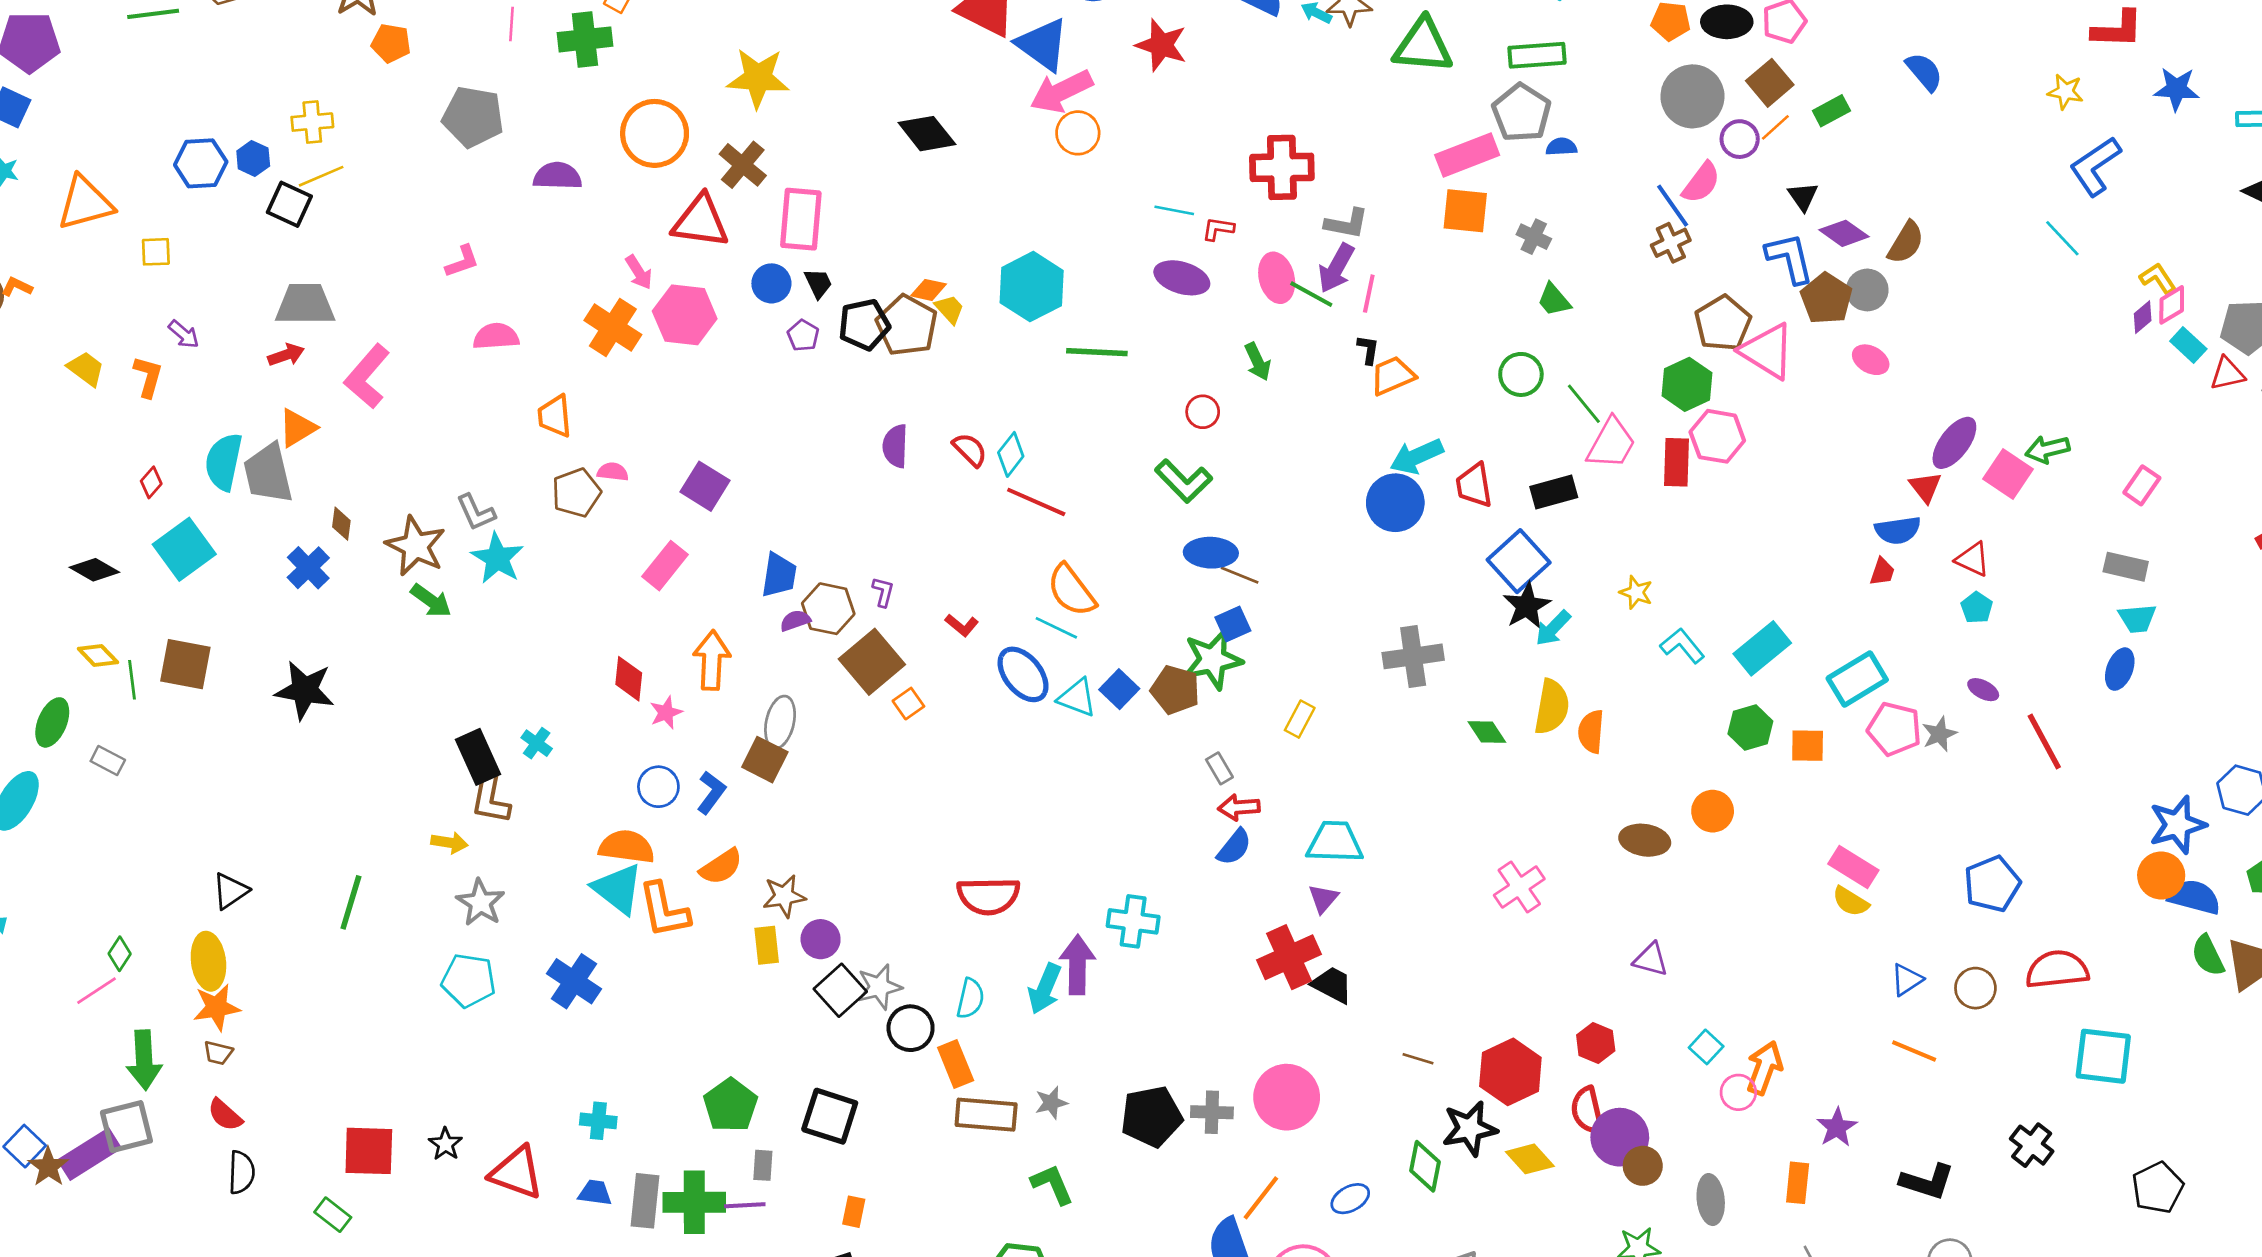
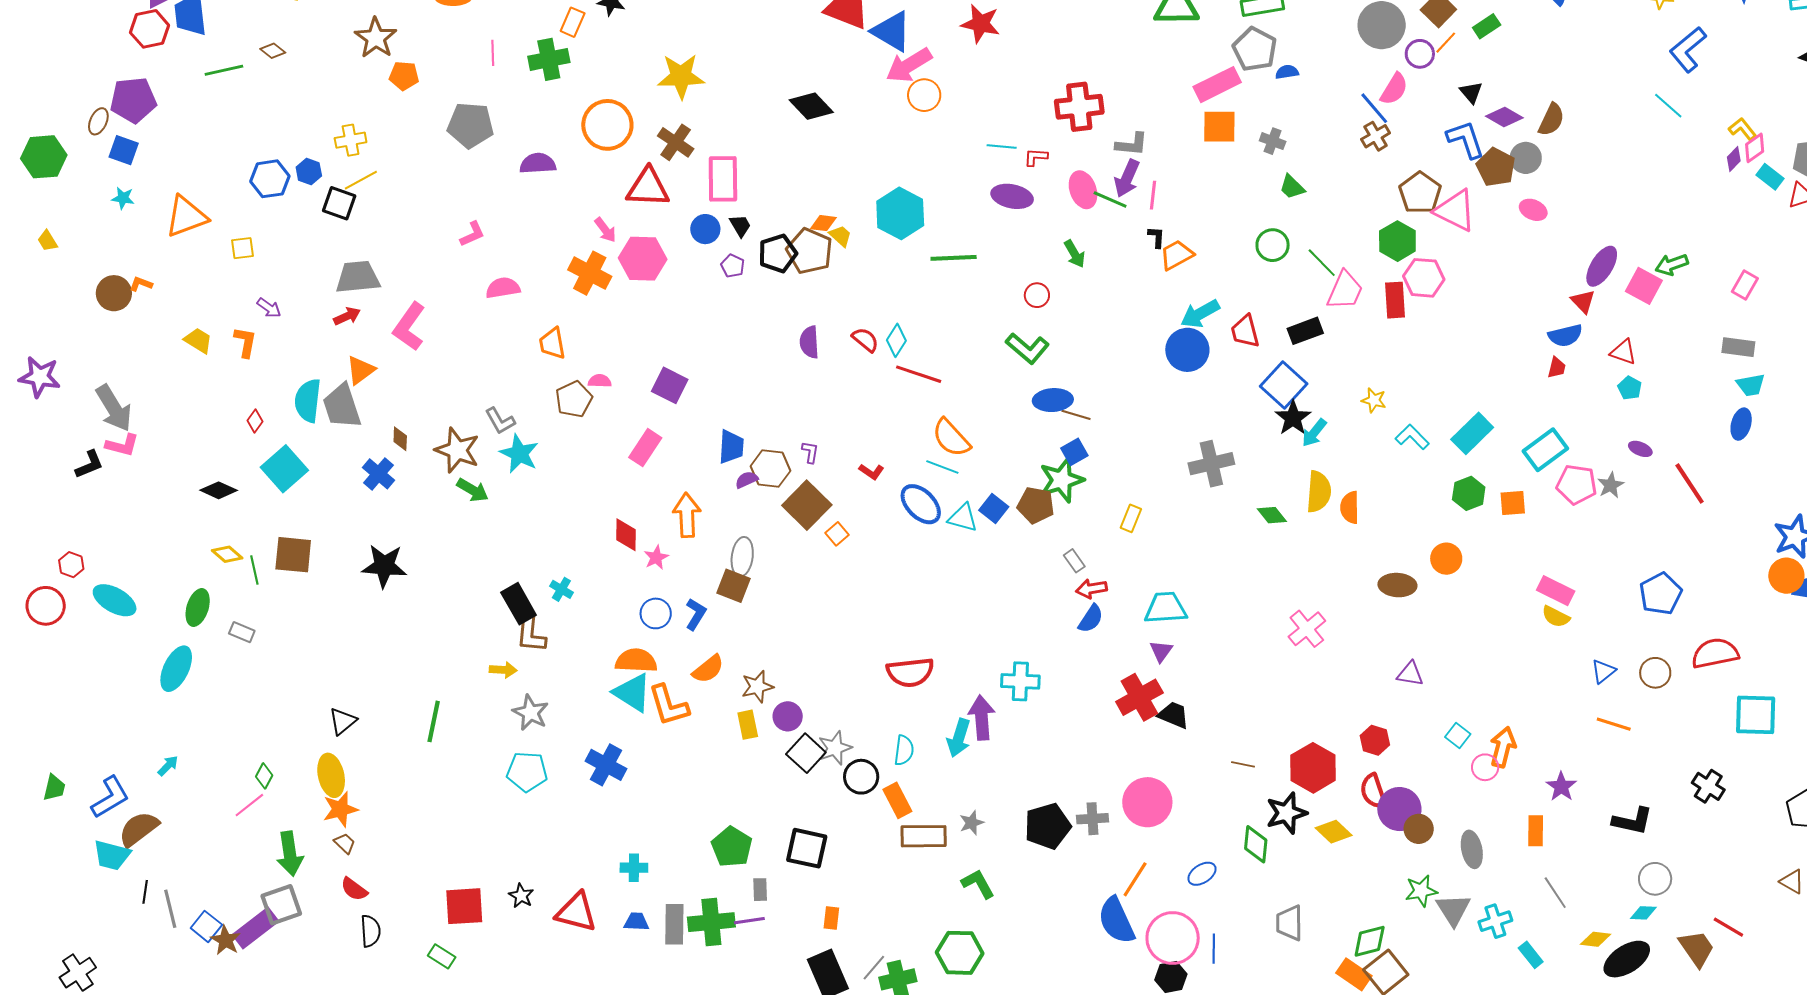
brown trapezoid: (218, 1053) -> (345, 843), turned -145

